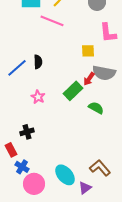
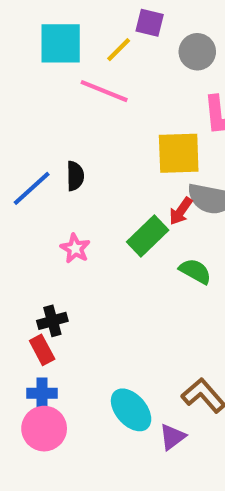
yellow square: (88, 51) -> (179, 153), size x1.6
red rectangle: (11, 150) -> (42, 350), moved
blue cross: (22, 167) -> (42, 393), turned -32
pink circle: (34, 184) -> (44, 429), moved

